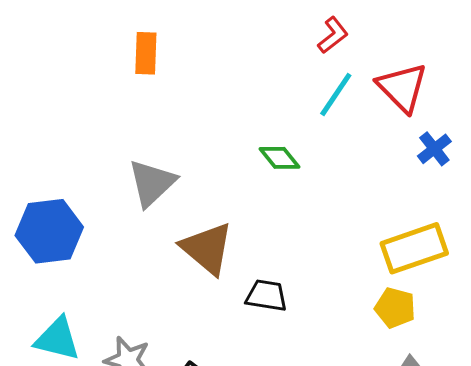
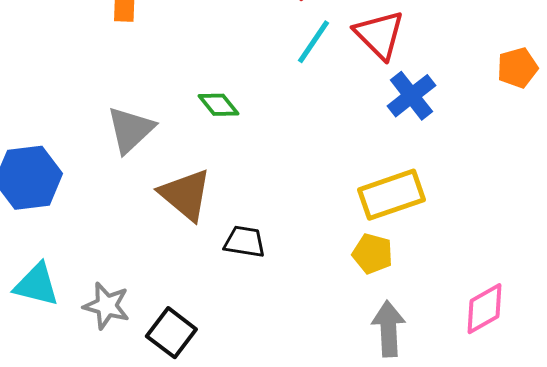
blue cross: (434, 149) -> (411, 96), size x1.4
green diamond: (280, 158) -> (218, 105), moved

